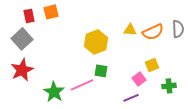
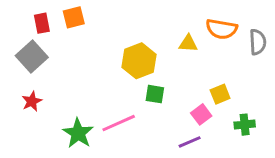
orange semicircle: (153, 32) -> (221, 29), moved, turned 35
red star: (22, 70) -> (32, 101), size x0.6
green square: (101, 71) -> (155, 94), moved

